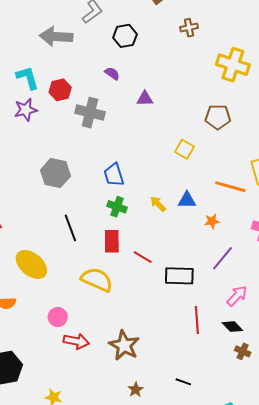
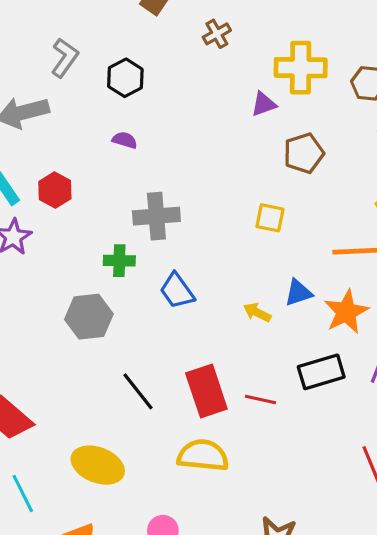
purple triangle: (145, 99) -> (264, 104), moved
gray cross: (90, 113) -> (156, 216), moved
green cross: (117, 207) -> (119, 261), moved
orange star: (212, 221) -> (346, 312), size x1.8
red rectangle: (112, 241) -> (206, 391), size x1.4
black rectangle: (179, 276) -> (321, 372), moved

